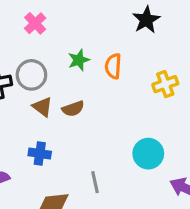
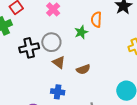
orange semicircle: (113, 66) -> (96, 20), moved
brown semicircle: (73, 109) -> (83, 69), moved

